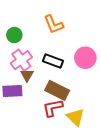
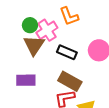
pink cross: (21, 60) -> (47, 30), moved
brown triangle: (27, 75) -> (34, 45), moved, size x1.6

